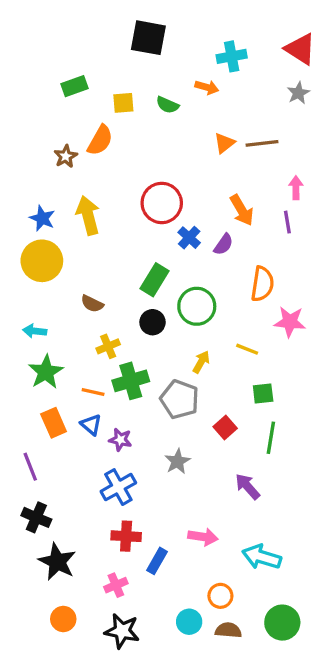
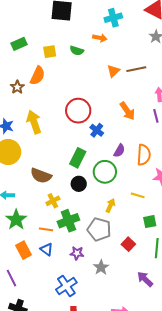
purple semicircle: (223, 244) -> (119, 151), moved
brown semicircle: (92, 304) -> (41, 176), size x1.5
purple star: (120, 440) -> (77, 253), moved

